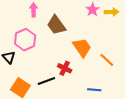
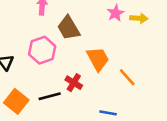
pink hexagon: (25, 40) -> (42, 50), moved

